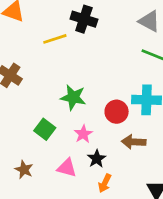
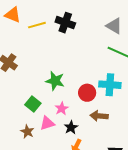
yellow line: (55, 39) -> (37, 25), moved
pink triangle: (67, 168) -> (47, 123), moved, turned -35
brown star: (24, 170) -> (27, 132), moved

